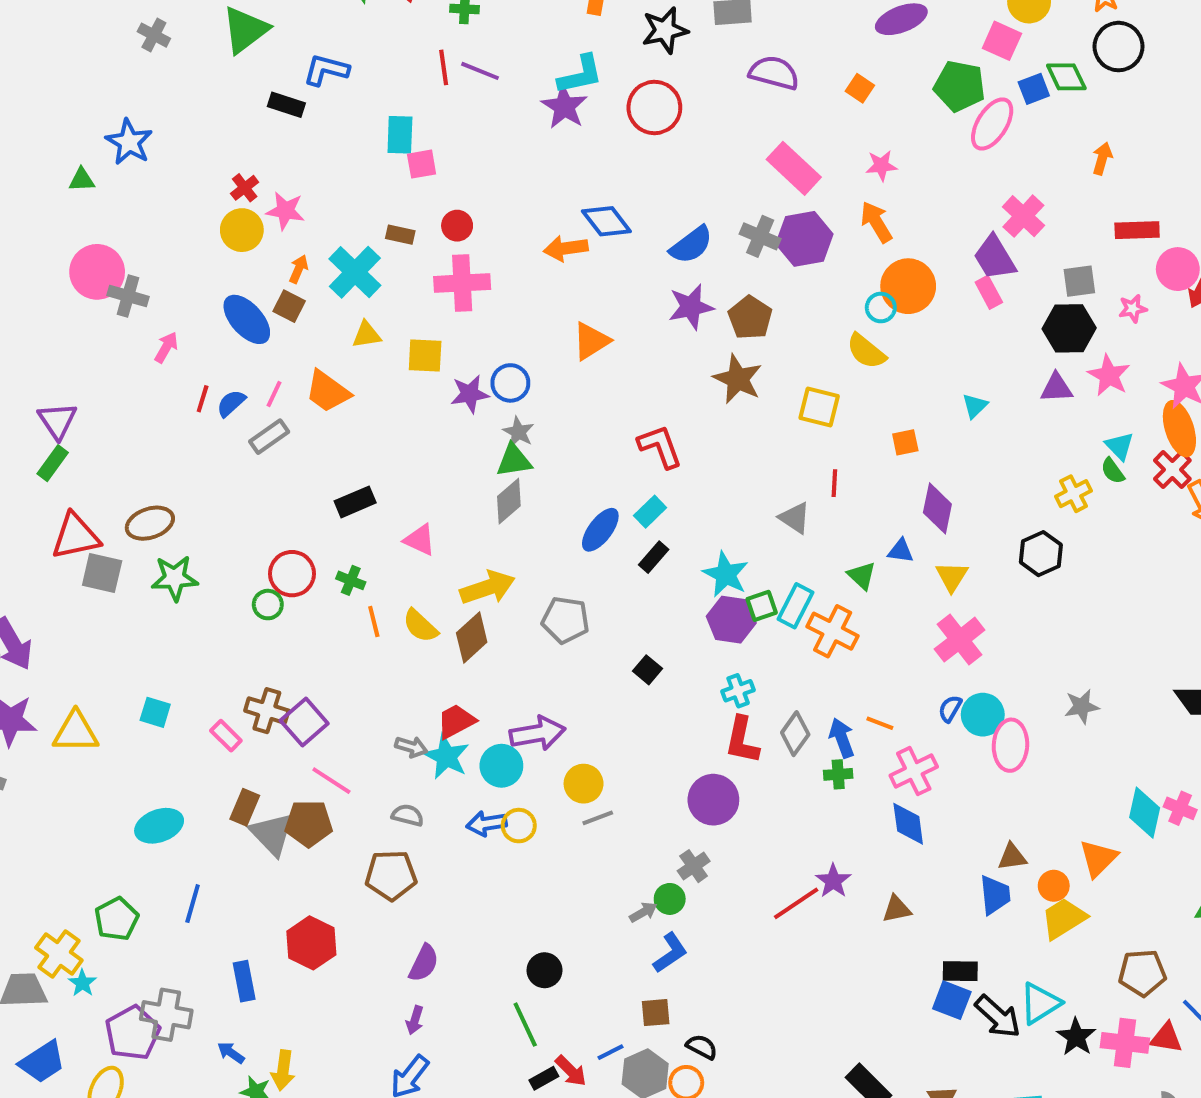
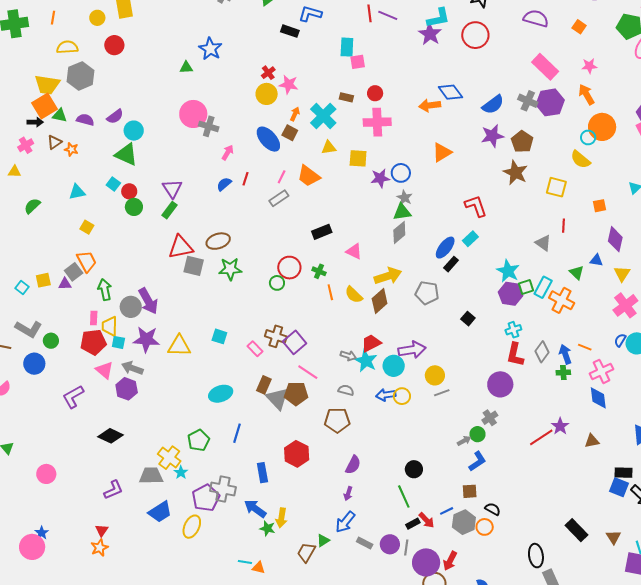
blue semicircle: (231, 403) -> (224, 184), moved
black rectangle: (654, 557) -> (451, 264), moved
blue arrow: (231, 1053) -> (255, 509), size x1.6

